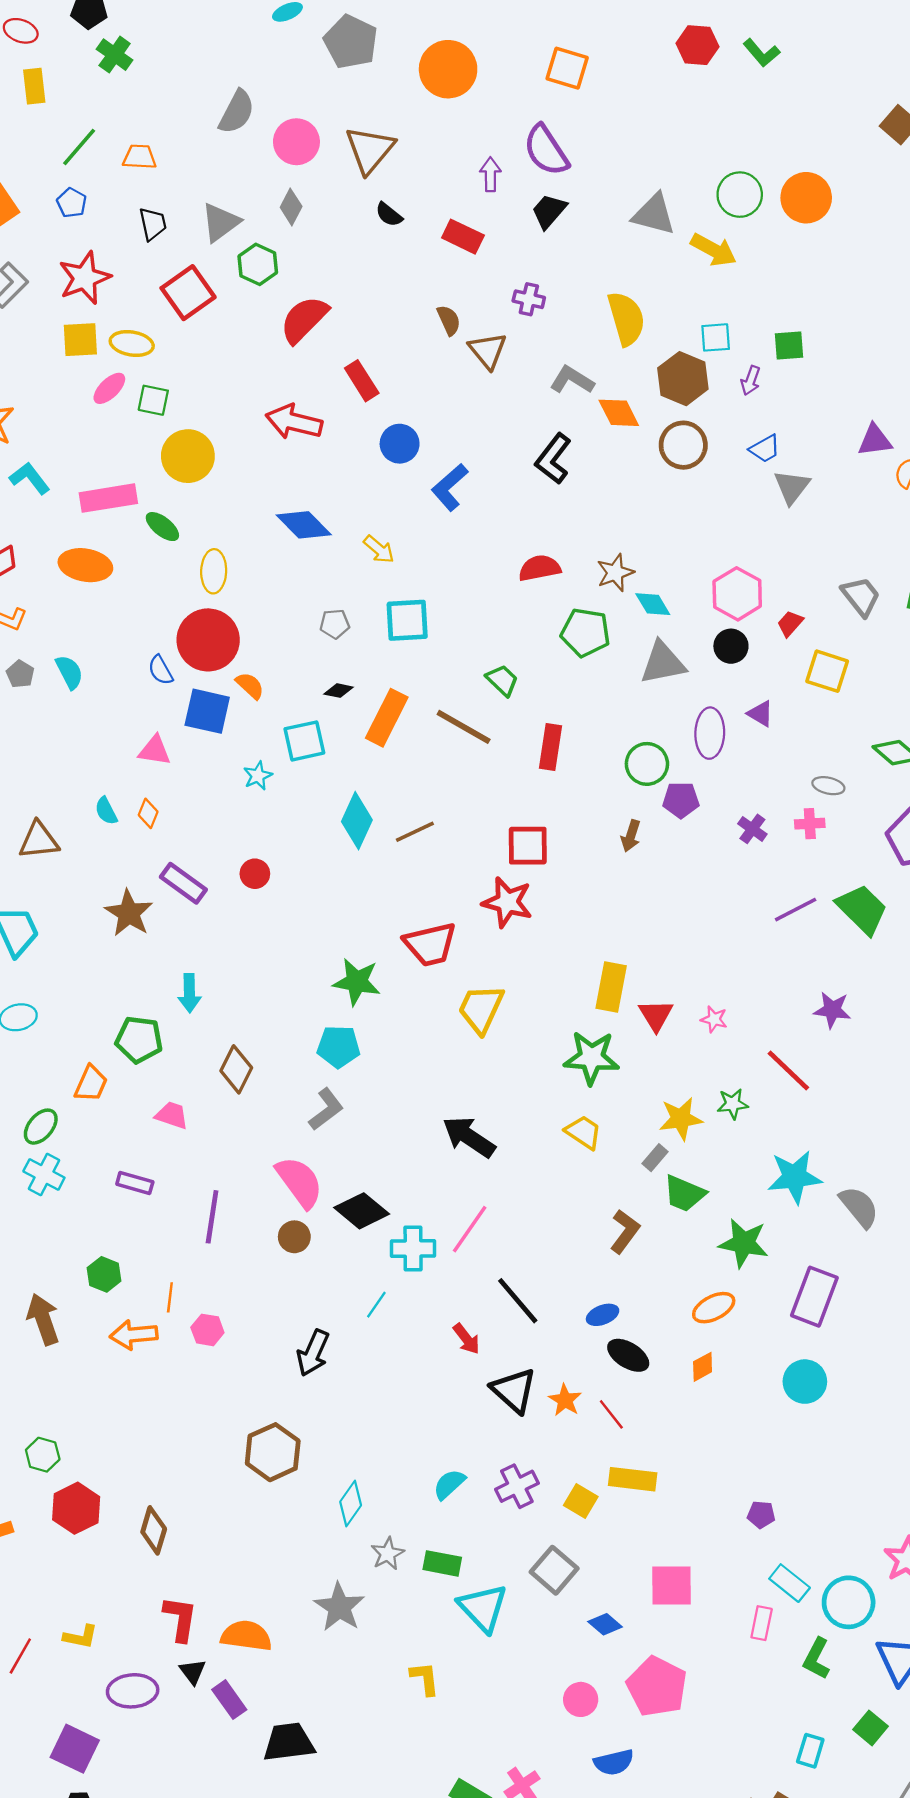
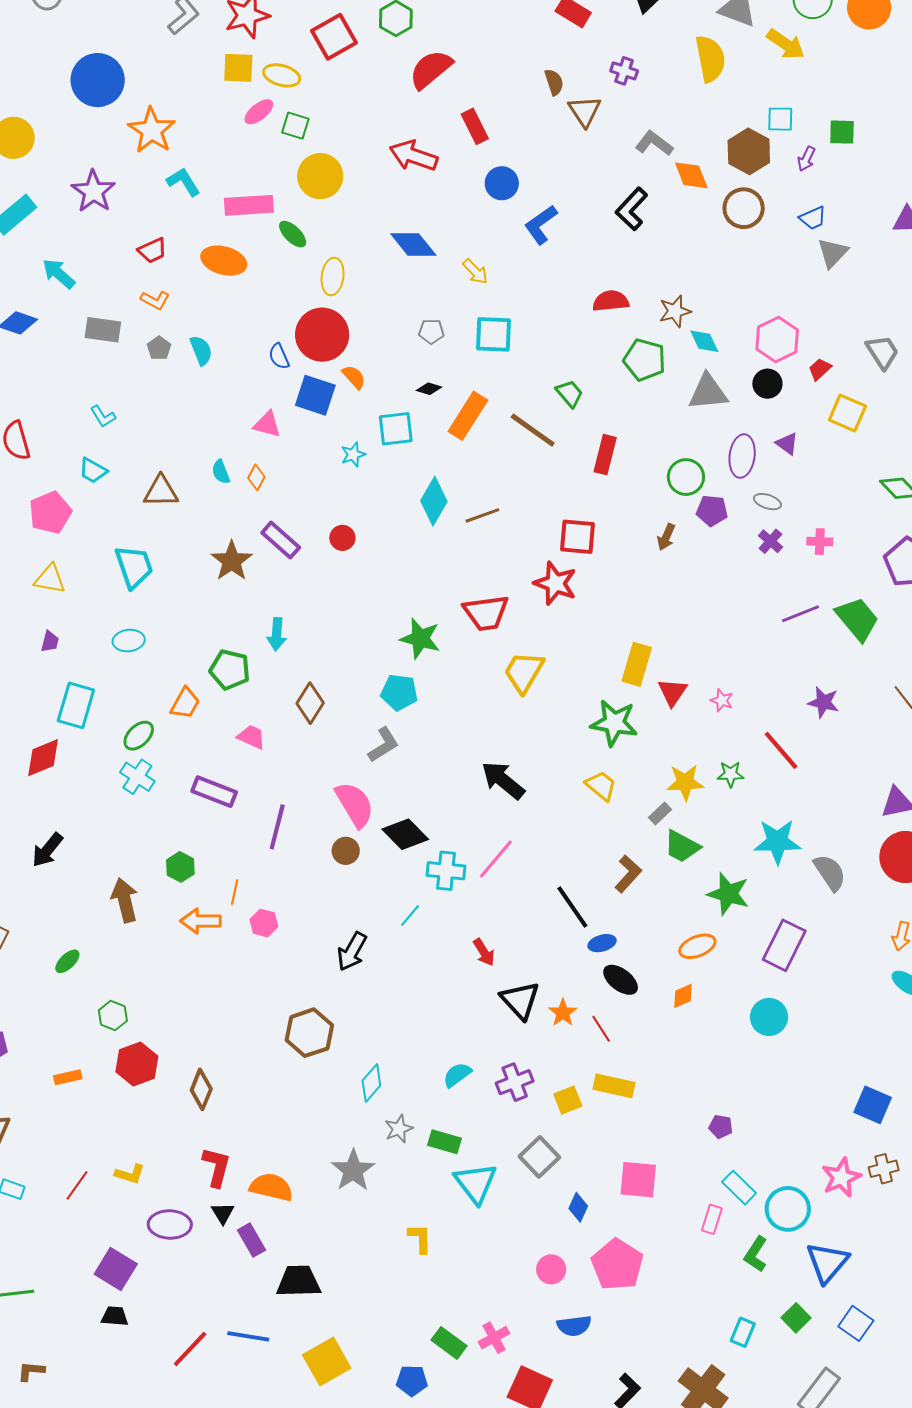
yellow semicircle: (626, 318) -> (710, 59), moved
gray ellipse: (828, 786) -> (767, 502), moved
purple rectangle: (135, 1183) -> (214, 792), size x1.4
black line: (518, 1301) -> (572, 907), moved
yellow square: (581, 1501) -> (568, 1100), turned 32
blue diamond: (605, 1624) -> (578, 1207), turned 68

